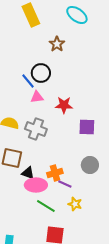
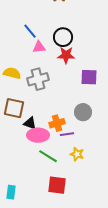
black circle: (41, 73) -> (63, 37), moved
gray cross: (36, 129) -> (38, 79), turned -35
gray circle: (90, 165) -> (83, 112), moved
purple line: (65, 184) -> (67, 134), turned -32

